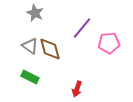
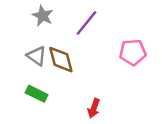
purple line: (82, 28) -> (86, 23), moved

